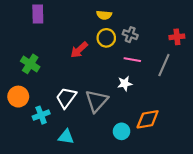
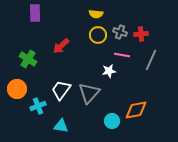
red cross: (177, 37) -> (141, 34), moved
red arrow: (79, 50) -> (61, 46), moved
white star: (125, 84) -> (109, 71), moved

